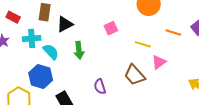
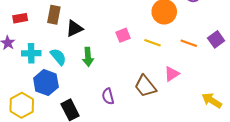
red rectangle: (13, 17) -> (20, 18), turned -40
cyan cross: (32, 38) -> (31, 53), moved
yellow line: (143, 44) -> (153, 43), moved

